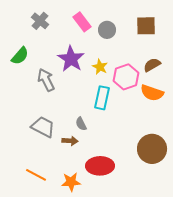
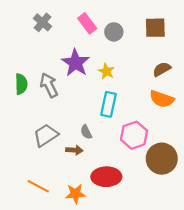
green semicircle: (20, 56) -> (21, 84), moved, turned -42
pink hexagon: (126, 77) -> (134, 135), moved
gray trapezoid: (43, 127) -> (46, 135), turned -60

